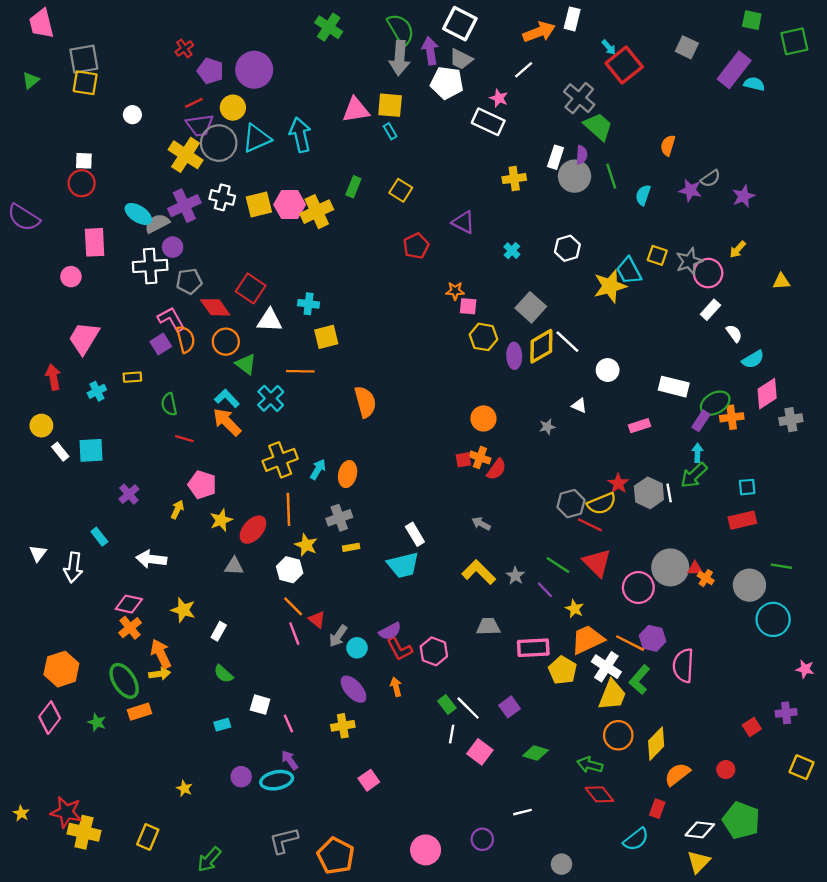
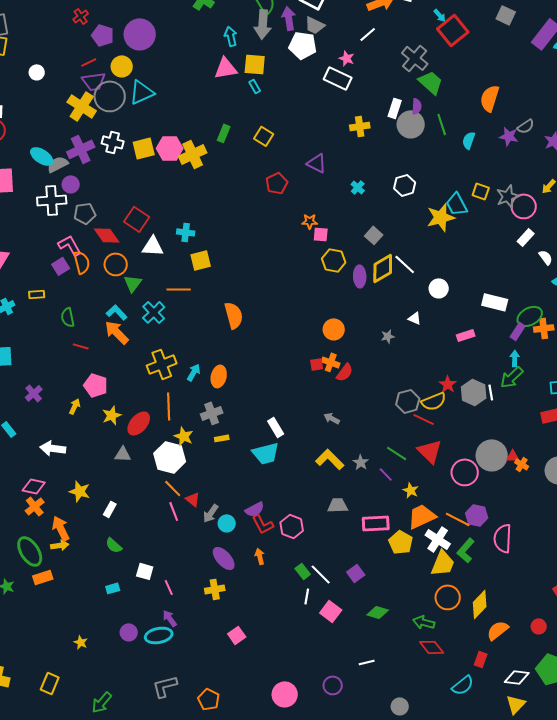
cyan arrow: (300, 135) -> (231, 36), moved, size x0.7
orange semicircle: (668, 145) -> (490, 98), size x1.5
gray square: (531, 307) -> (374, 235), size x0.7
green triangle: (246, 364) -> (133, 283), turned 30
white hexagon: (290, 570) -> (170, 457), size x1.4
orange pentagon: (336, 856) -> (209, 699), size x0.7

